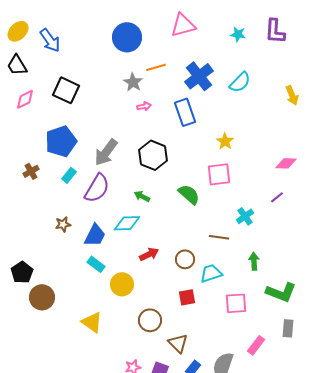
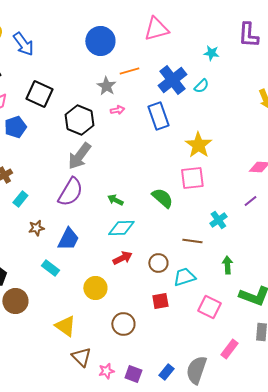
cyan star: (238, 34) -> (211, 53), moved
cyan semicircle: (240, 82) -> (201, 86), moved, size x0.7
blue pentagon: (61, 141) -> (15, 127), moved, size x0.7
yellow star: (225, 141) -> (198, 145), size x1.5
black hexagon: (153, 155) -> (79, 120), moved
cyan rectangle: (69, 175) -> (20, 199), moved
cyan diamond: (127, 223) -> (121, 228), moved
cyan rectangle: (96, 264) -> (50, 268), moved
pink square: (236, 303) -> (209, 307), turned 30
brown triangle: (178, 343) -> (81, 357), moved

